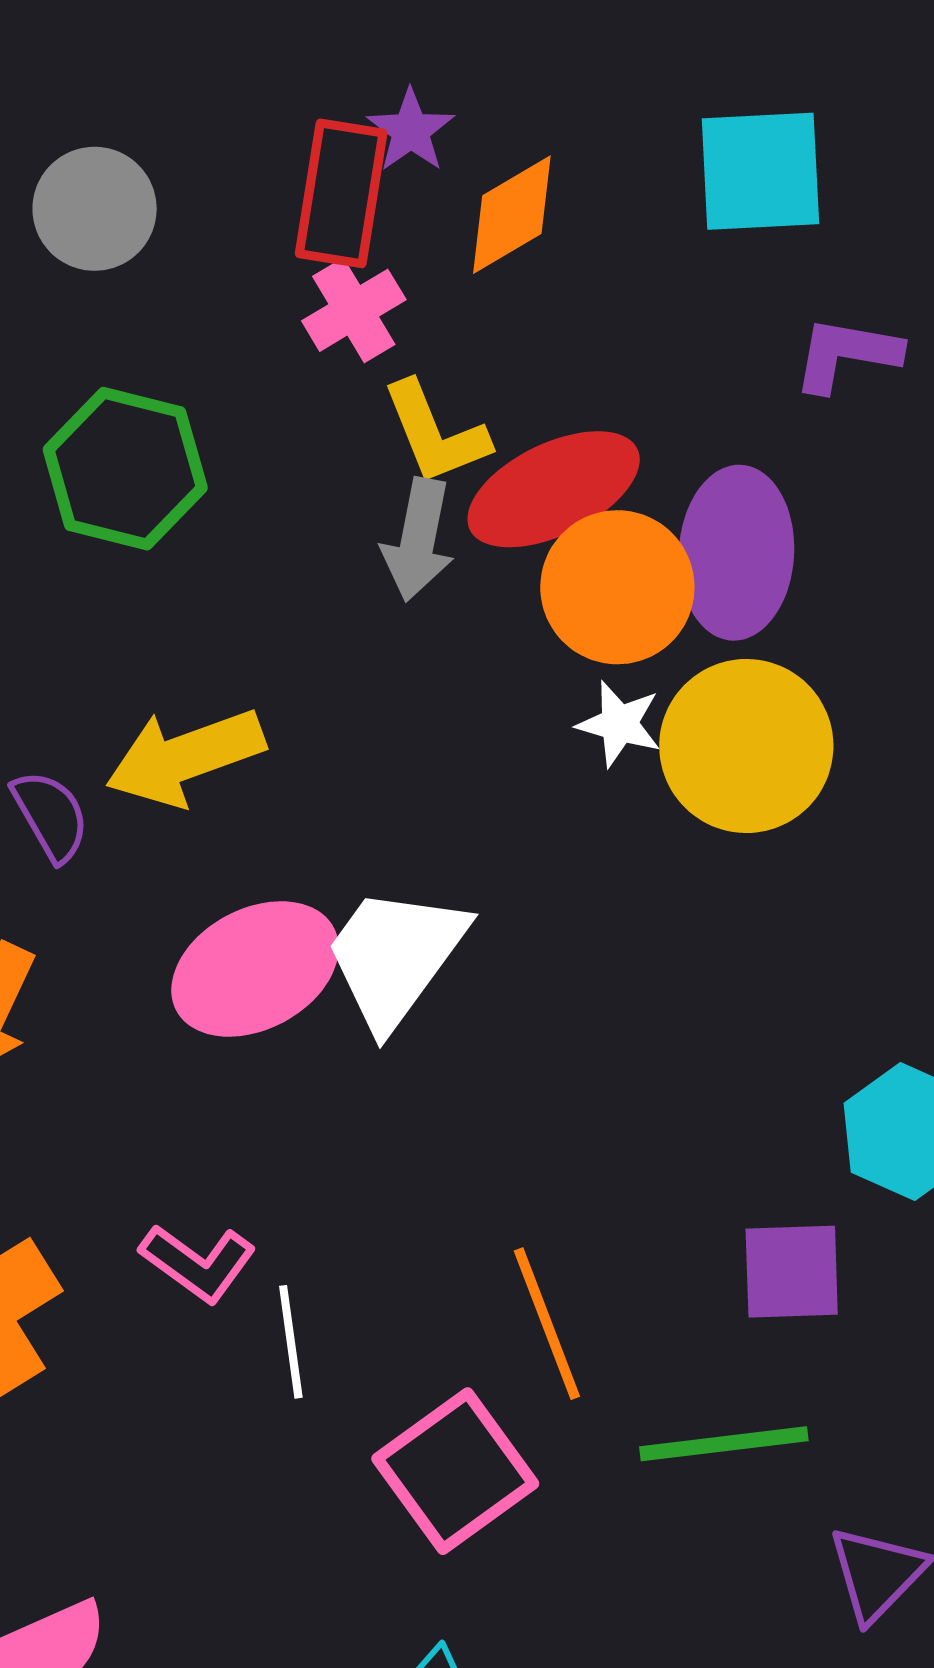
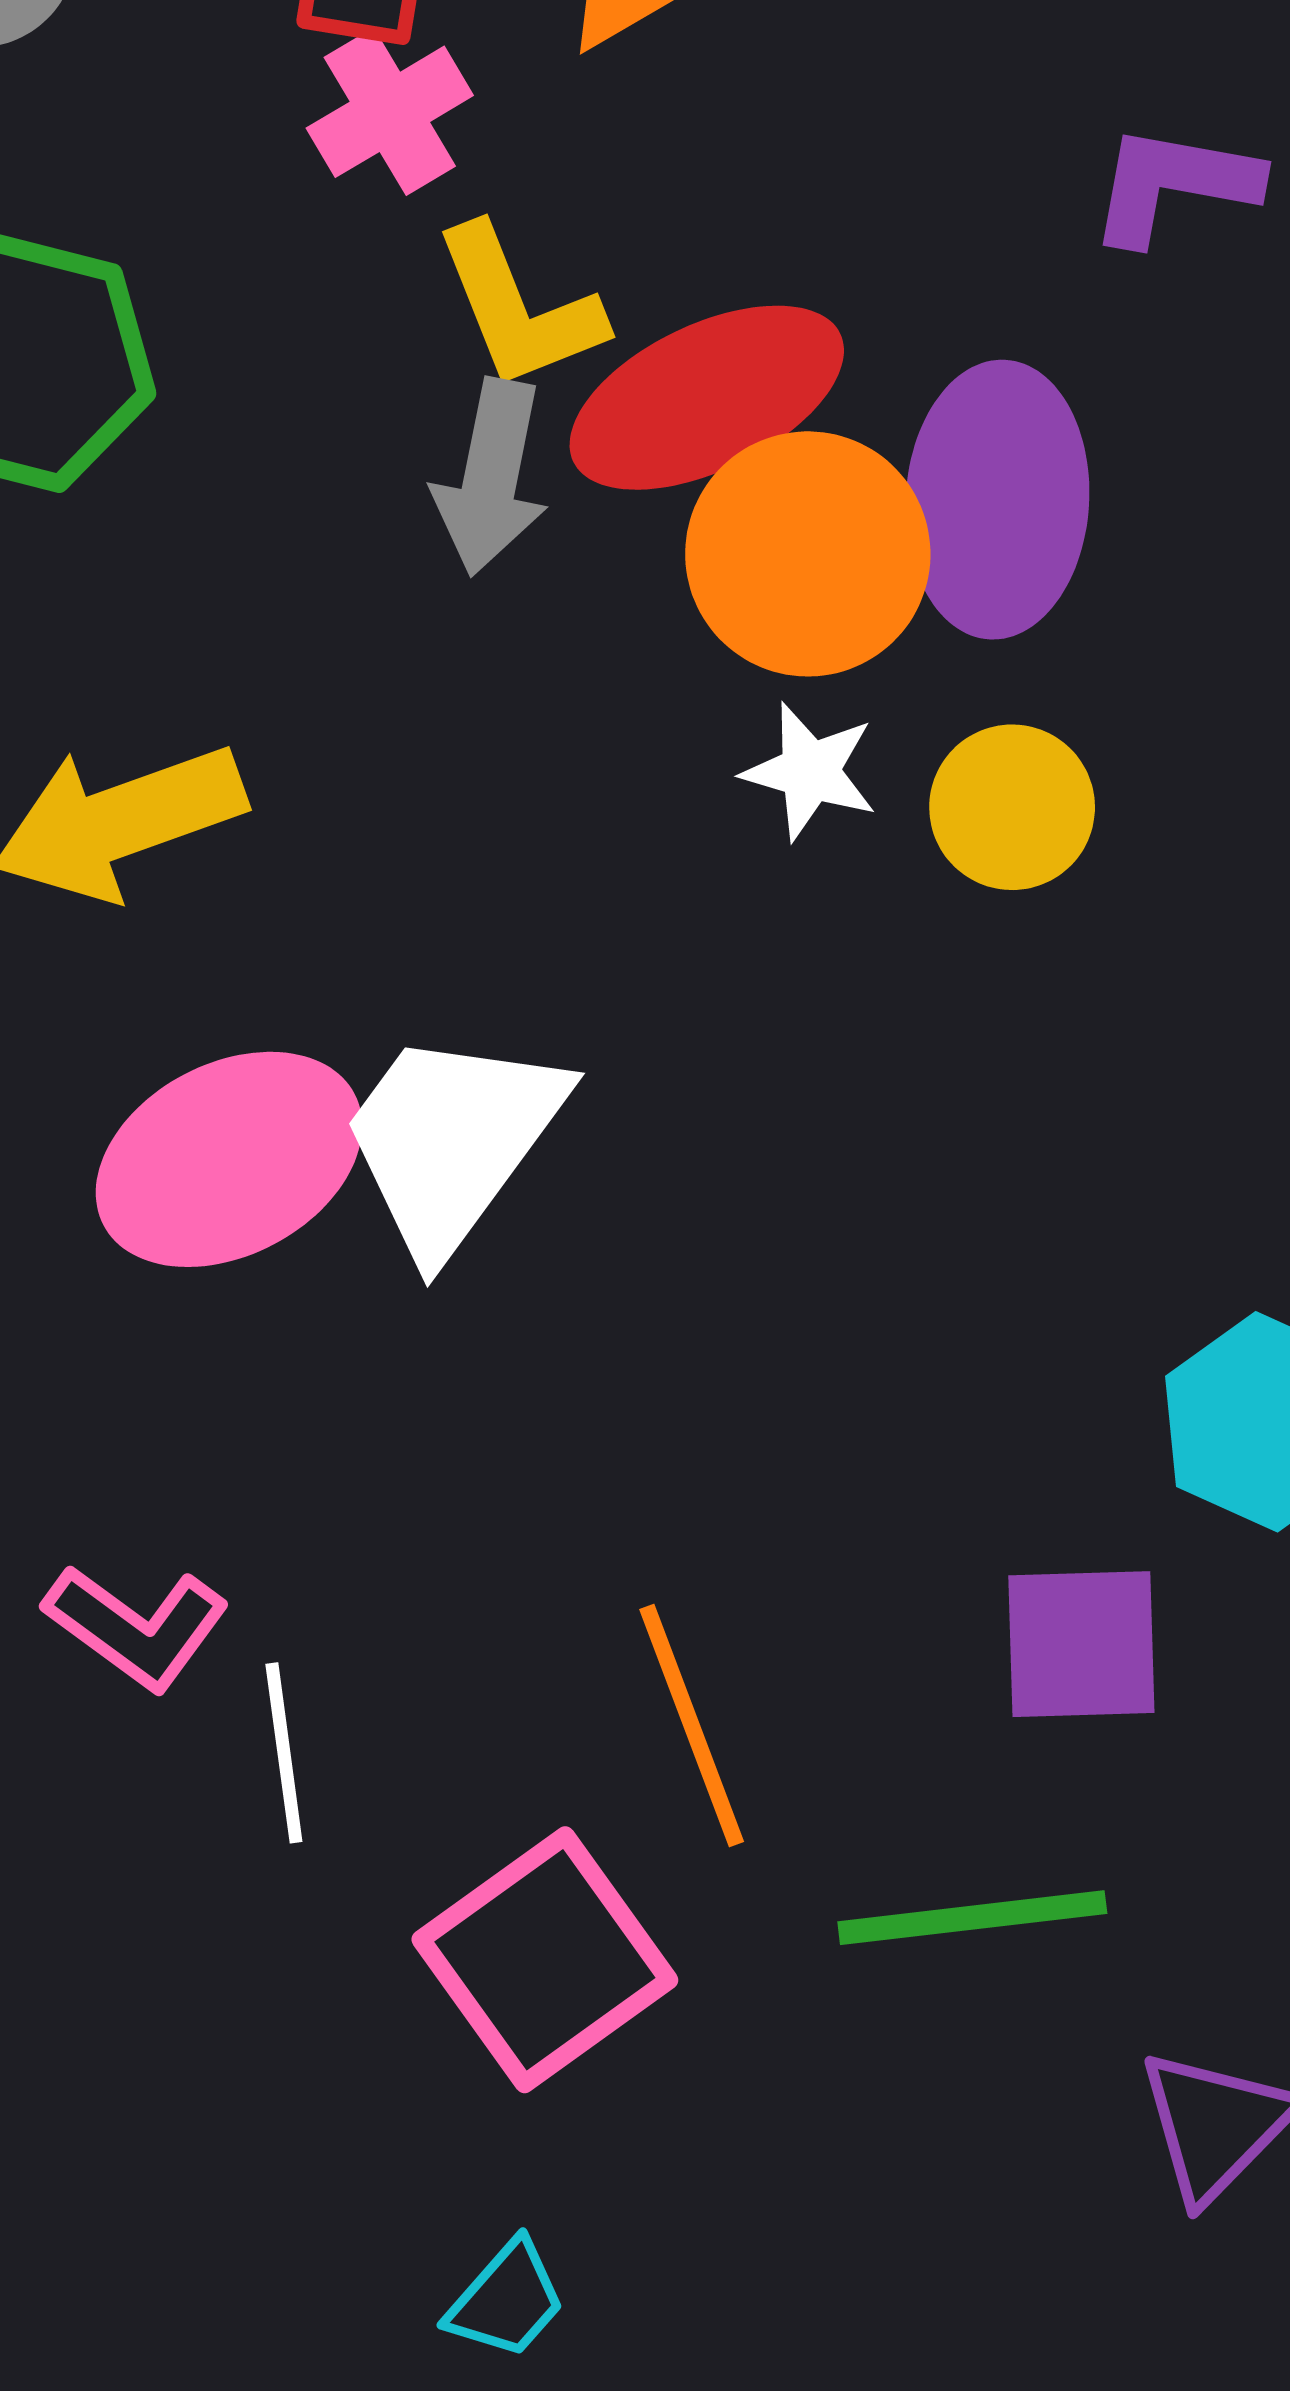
yellow circle: (746, 746) -> (1012, 807), size x0.6

